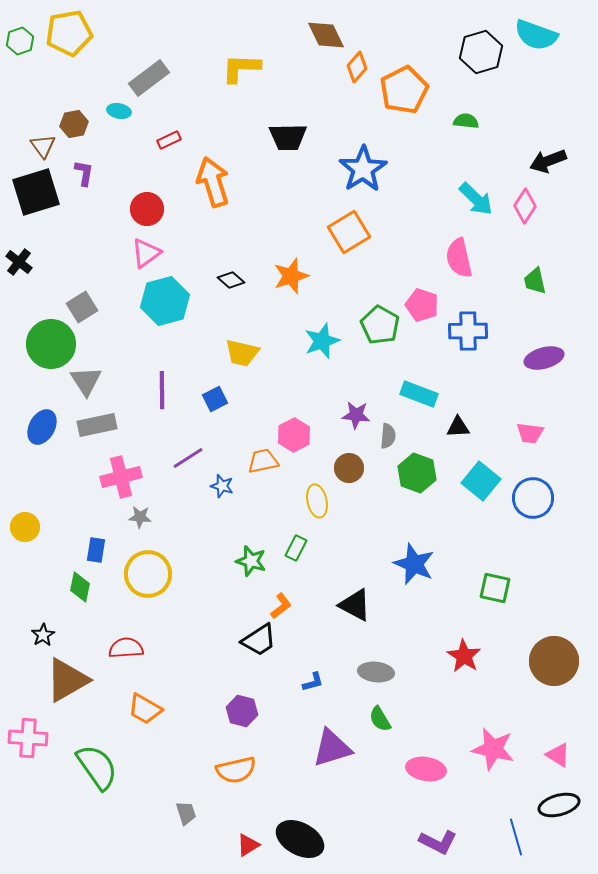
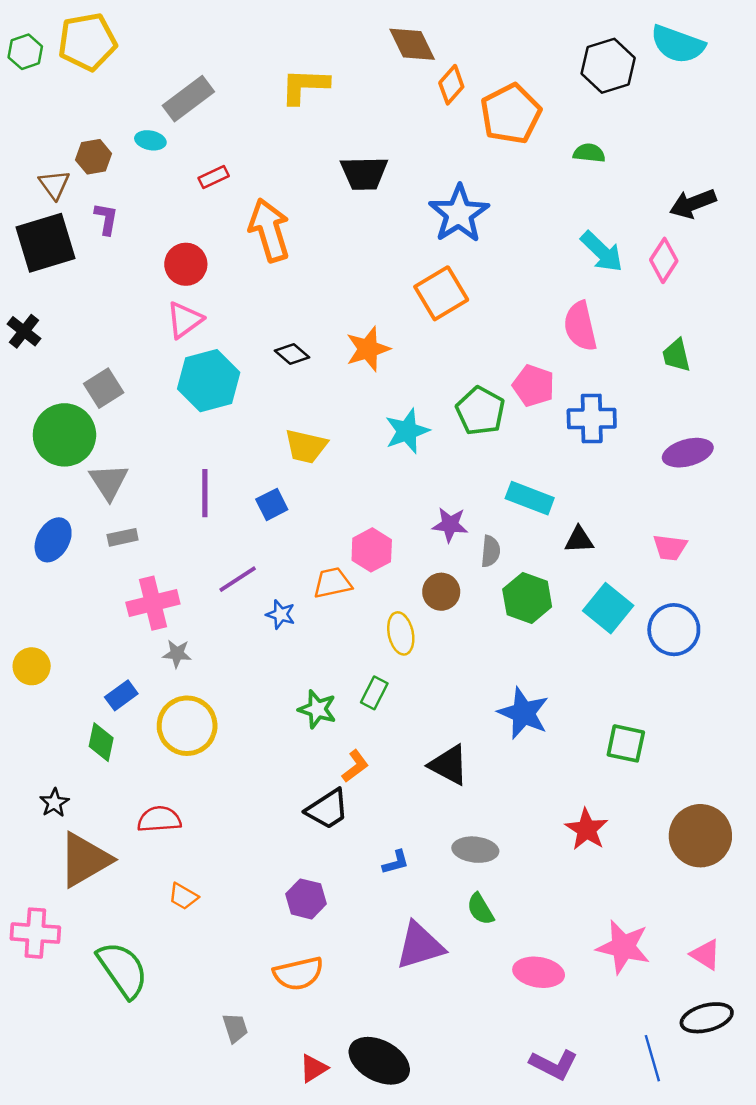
gray rectangle: (97, 425) -> (123, 537), size x0.6
blue rectangle: (96, 550) -> (121, 695), turned 45
orange trapezoid: (145, 709) -> (183, 896), size x0.7

